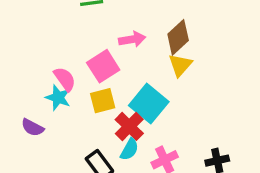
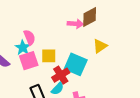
brown diamond: (178, 37) -> (90, 17), moved
pink square: (103, 66) -> (29, 61), moved
cyan square: (149, 104) -> (76, 64), turned -30

